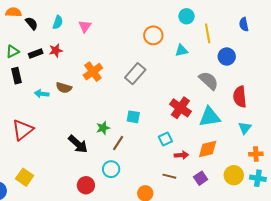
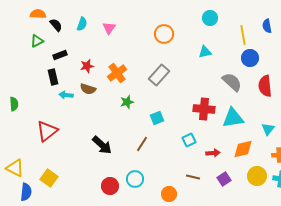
yellow line: (208, 33) -> (243, 35), moved
orange circle: (153, 35) -> (164, 34), moved
red star: (56, 50) -> (87, 66), moved
green triangle: (13, 51) -> (37, 41), moved
black rectangle: (17, 76) -> (53, 77), moved
red semicircle: (240, 97) -> (265, 86), moved
red cross: (180, 108) -> (204, 109), turned -30
cyan square: (133, 117) -> (157, 118), turned -32
green star: (103, 128) -> (127, 102), moved
orange diamond: (208, 149) -> (243, 149), moved
red arrow: (181, 155) -> (213, 153), moved
cyan circle: (111, 169) -> (135, 179), moved

